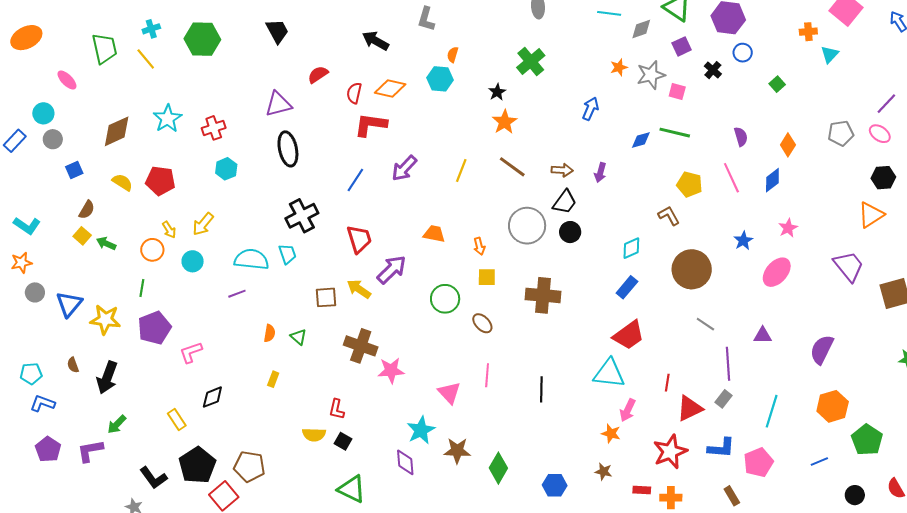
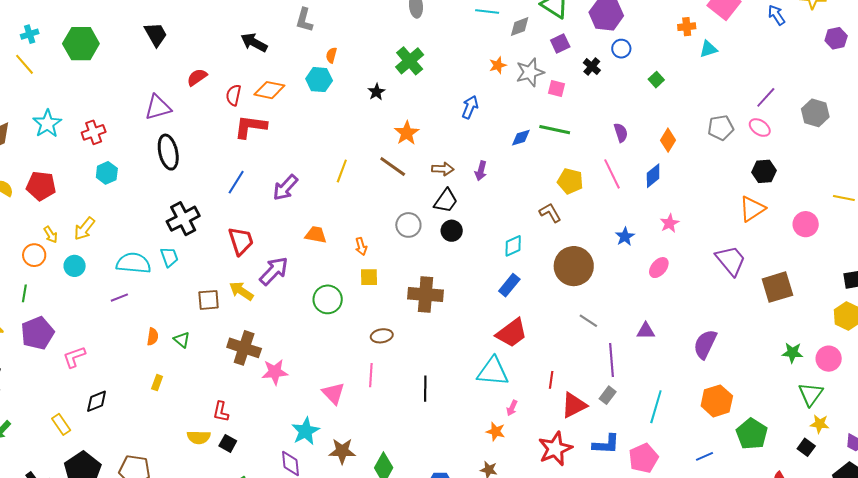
cyan triangle: (830, 54) -> (708, 49), turned 30
orange star: (505, 122) -> (407, 133), moved
purple arrow: (404, 168) -> (285, 188), moved
gray circle: (527, 226) -> (408, 225), size x0.7
pink ellipse: (777, 272) -> (659, 268), size x0.7
brown ellipse: (482, 323) -> (382, 336), moved, turned -55
pink arrow: (628, 410) -> (512, 408), size x0.7

